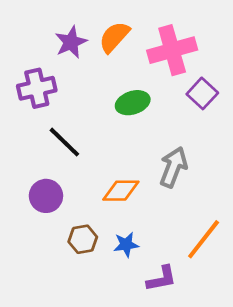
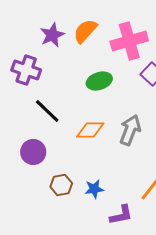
purple cross: (37, 88) -> (26, 70), turned 32
orange diamond: (121, 191) -> (90, 130), moved

